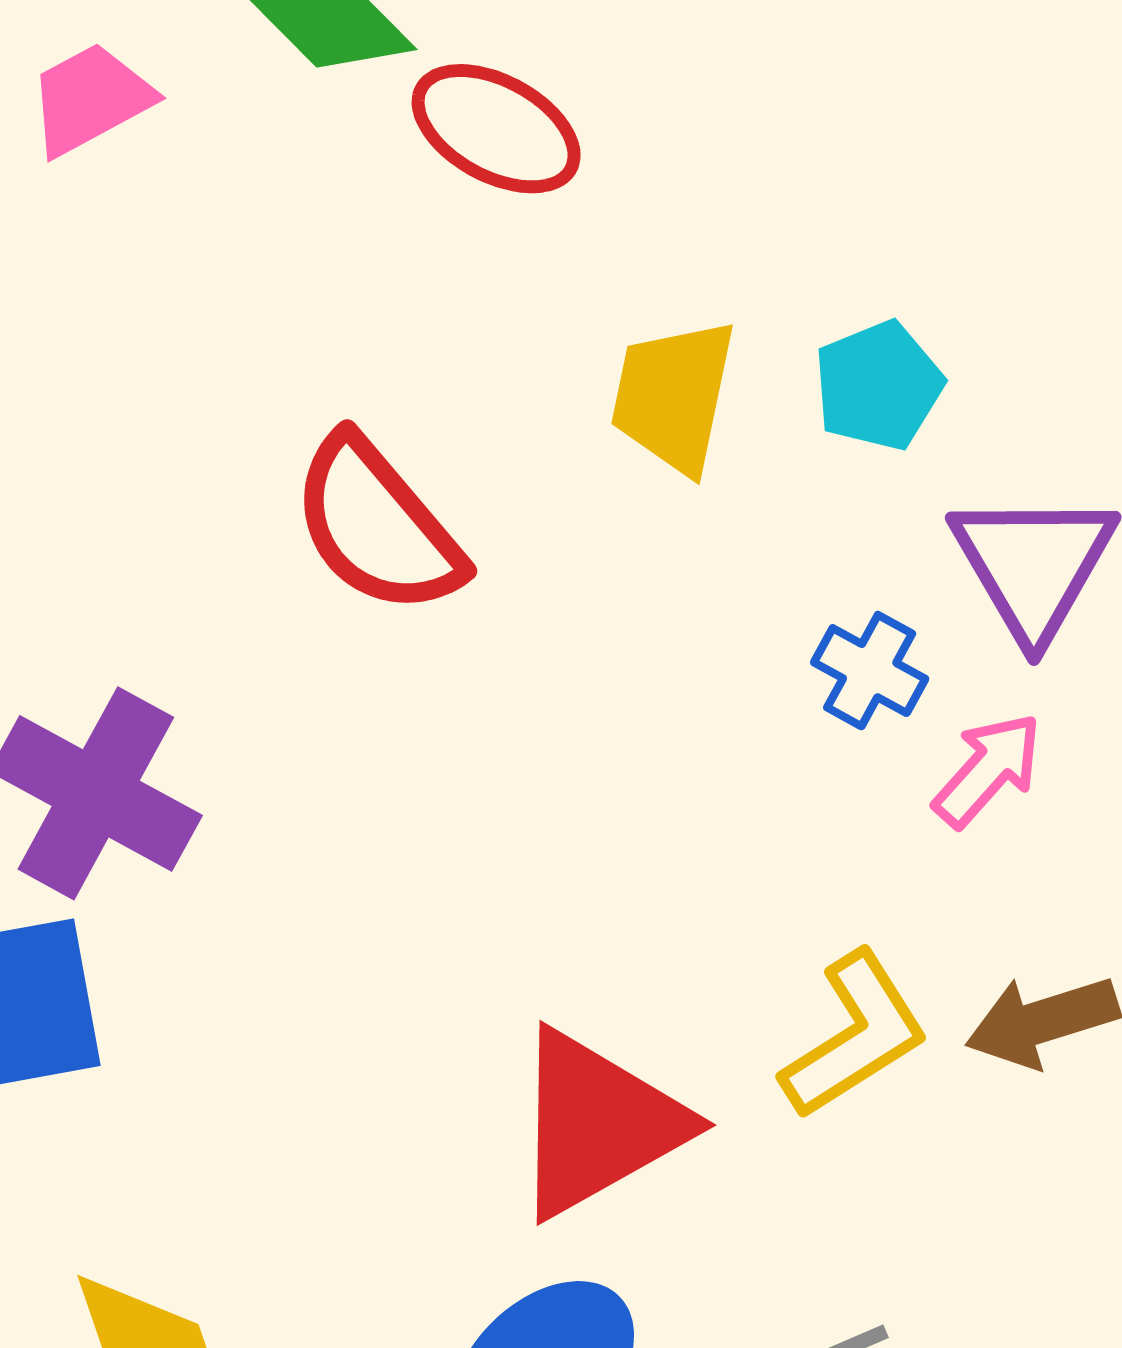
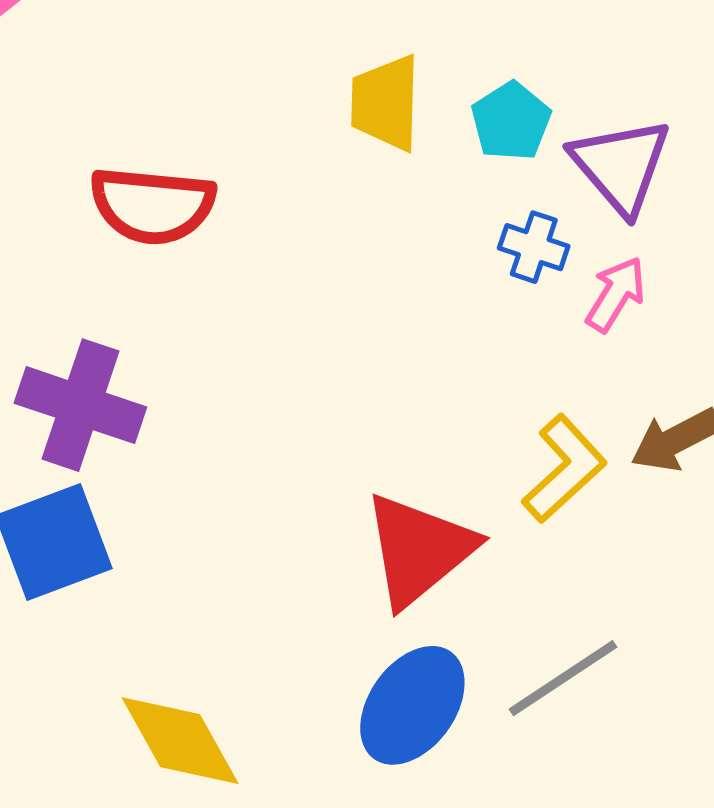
cyan pentagon: (878, 386) -> (511, 121), moved
red semicircle: (377, 526) -> (152, 205), moved, turned -34

